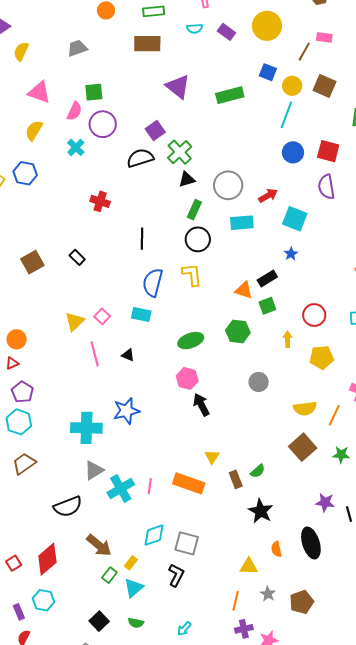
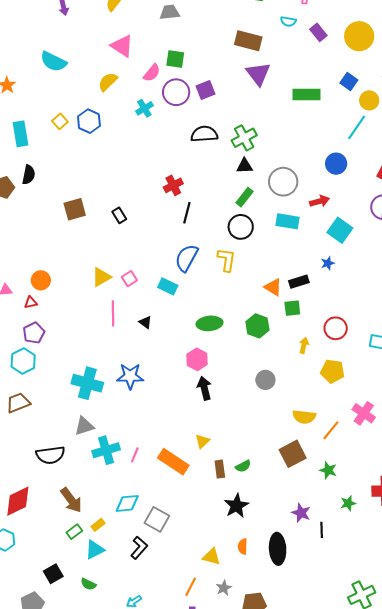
brown rectangle: (147, 44) -> (248, 41), moved
purple square: (155, 130) -> (205, 90), moved
blue circle: (293, 152) -> (336, 164), moved
red cross: (100, 201) -> (173, 185), moved, turned 30

